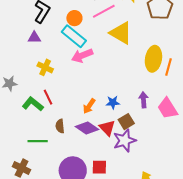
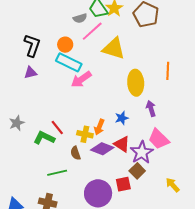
yellow ellipse: (153, 59) -> (136, 83), moved
yellow cross: (45, 67) -> (85, 134), moved
pink trapezoid: (168, 108) -> (159, 139), moved
brown square: (126, 122) -> (137, 171), moved

